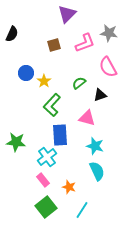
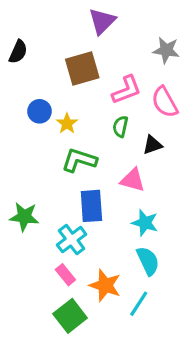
pink L-shape: (85, 43) -> (127, 90), moved
brown square: (54, 45) -> (82, 69), size x1.6
green semicircle: (79, 83) -> (120, 127), turned -40
green L-shape: (52, 105) -> (79, 160), turned 65
orange star: (69, 187) -> (105, 285), size x1.5
cyan line: (82, 210) -> (139, 304), moved

